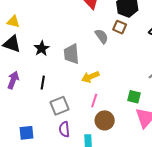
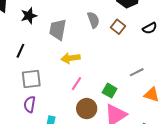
brown square: (120, 27) -> (118, 27), moved
pink line: (94, 101) -> (76, 84), moved
brown circle: (105, 120) -> (87, 109), moved

